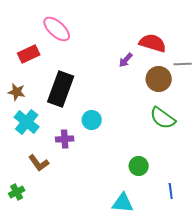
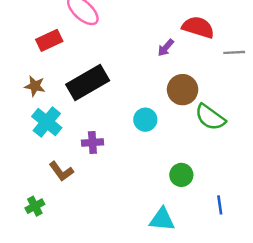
brown circle: (159, 79) -> (183, 90), moved
black rectangle: (61, 89) -> (88, 82), turned 40
cyan circle: (92, 120) -> (145, 120), moved

